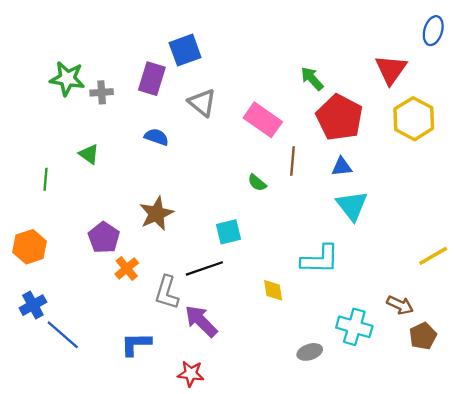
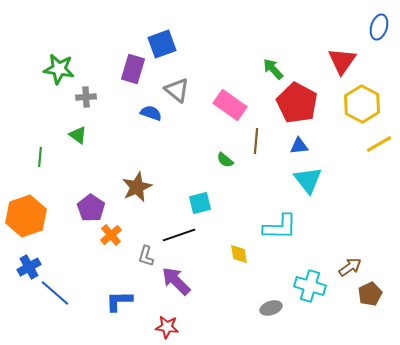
gray cross: (102, 92) -> (86, 97), moved
blue semicircle: (156, 137) -> (151, 113), moved
orange hexagon: (30, 247) -> (26, 216), size x1.4
yellow line: (433, 256) -> (379, 144), moved
gray L-shape: (167, 292) -> (146, 256), size x0.7
brown arrow: (400, 305) -> (350, 267), turned -60

